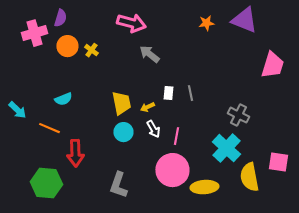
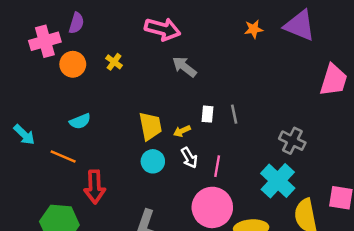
orange circle: (67, 46) -> (73, 64), moved

